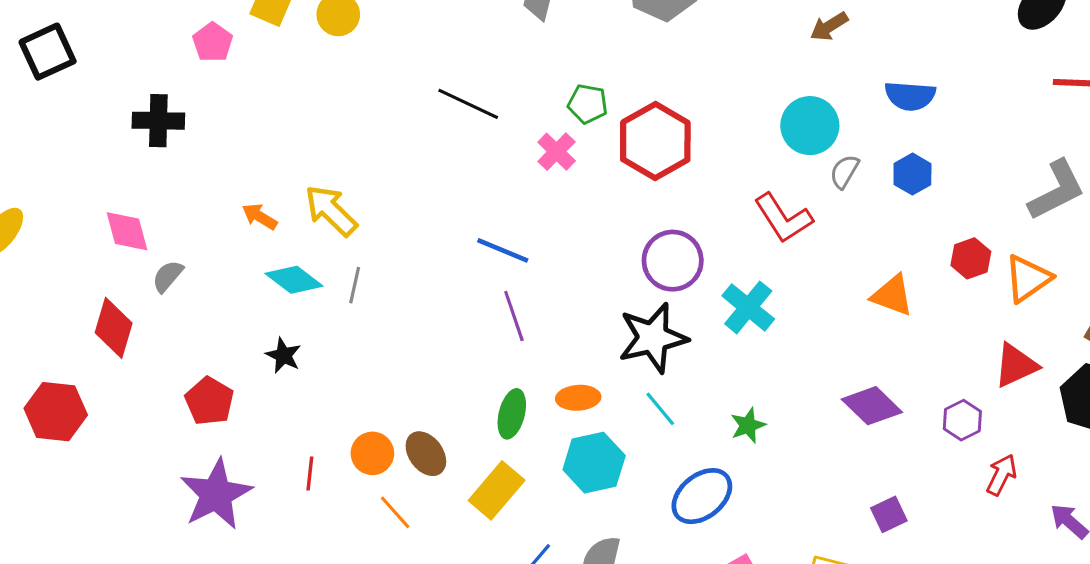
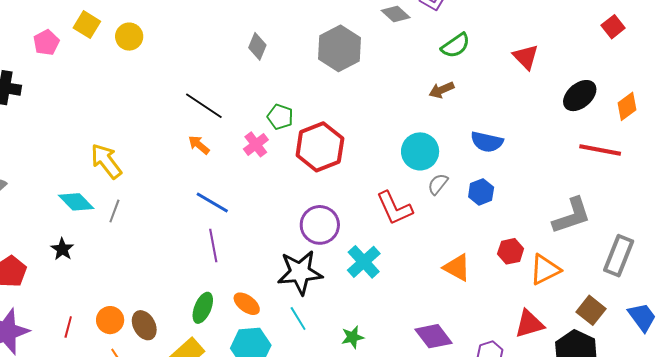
orange arrow: (260, 216) -> (199, 145), moved
orange ellipse: (578, 398) -> (247, 304), turned 32

